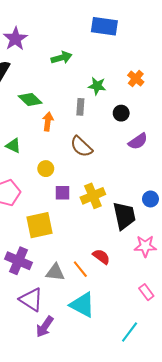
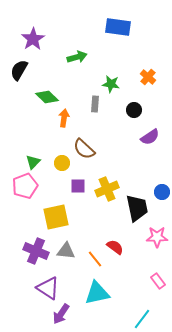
green triangle: (13, 146) -> (33, 162), moved, turned 49
brown semicircle: (81, 147) -> (84, 149), moved
gray triangle: (55, 272) -> (66, 251), moved
cyan triangle: (82, 305) -> (97, 293), turned -40

